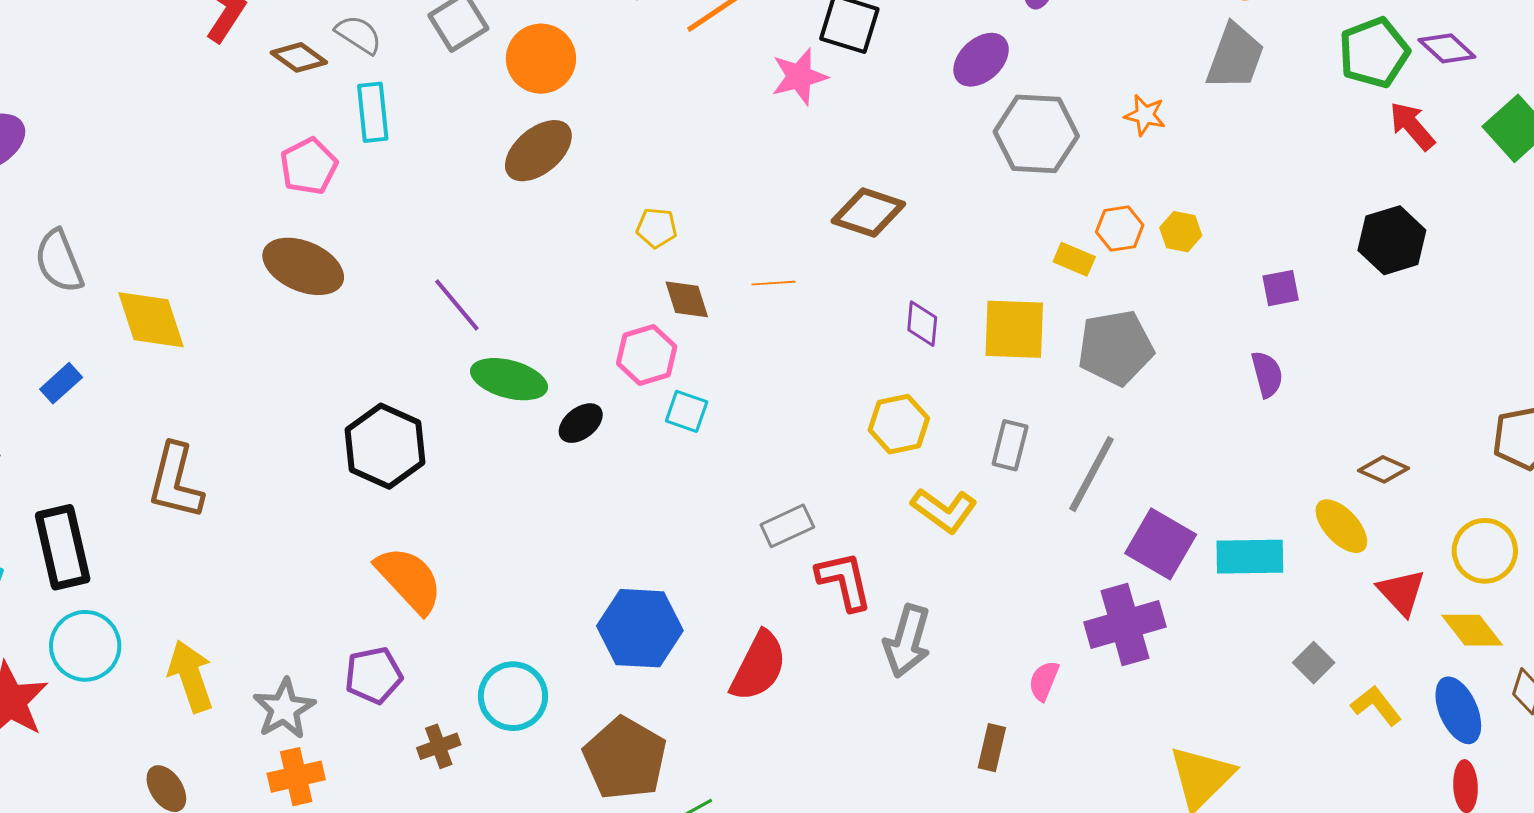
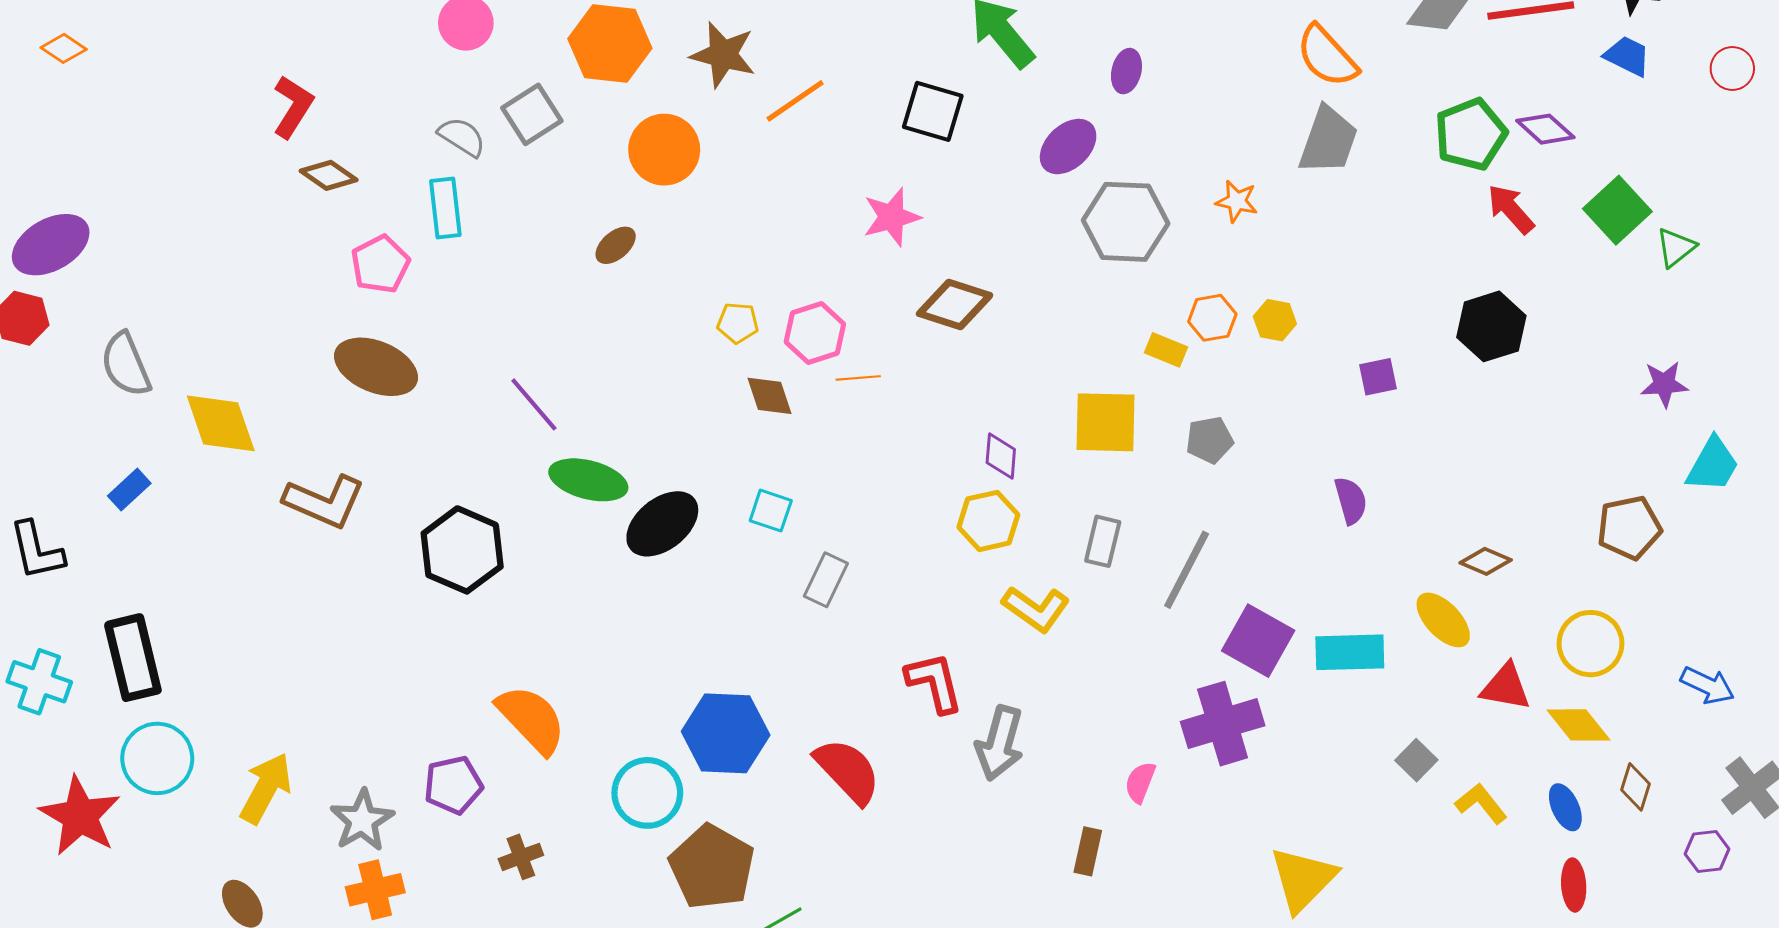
gray semicircle: (359, 34) -> (462, 137), moved
brown diamond: (299, 57) -> (329, 175), moved
orange circle: (541, 59) -> (664, 150), moved
pink star: (799, 77) -> (892, 217), moved
brown ellipse: (538, 151) -> (616, 245), size x0.6
purple diamond: (922, 324) -> (1001, 456), moved
gray pentagon: (1116, 348) -> (1210, 440), size x0.6
pink hexagon: (647, 355) -> (815, 333), moved
purple semicircle: (1267, 374) -> (1351, 501), moved
black ellipse: (581, 423) -> (662, 524), size x1.6
brown L-shape: (176, 481) -> (324, 502), moved, turned -80
gray rectangle: (787, 526) -> (826, 580), moved, turned -39
orange semicircle: (409, 580) -> (531, 719), moved
red triangle: (1401, 592) -> (1506, 687), turned -36
red semicircle: (759, 666) -> (848, 771), turned -70
yellow arrow: (191, 676) -> (266, 788), turned 48
cyan circle: (513, 696) -> (647, 793), moved
blue ellipse: (1458, 710) -> (1565, 807), size x0.7

